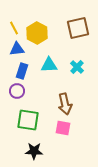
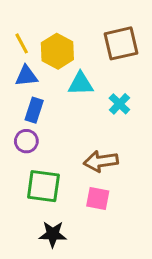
cyan triangle: (49, 65) -> (81, 84), moved
brown arrow: (65, 104) -> (101, 161), turned 95

